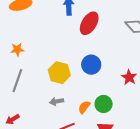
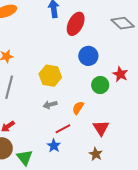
blue circle: (91, 65) -> (88, 56), moved
green circle: (104, 104) -> (100, 85), moved

